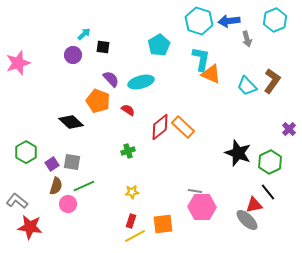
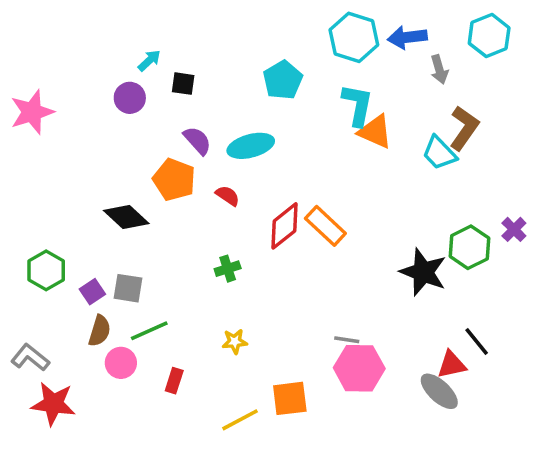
brown L-shape: (272, 81) -> (464, 128), moved
green hexagon: (270, 162) -> (469, 247), moved
red rectangle: (131, 221) -> (174, 381), moved

